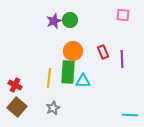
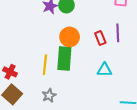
purple line: (122, 59) -> (118, 33), moved
cyan triangle: (83, 81) -> (104, 70), moved

